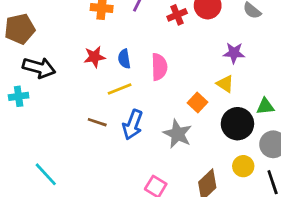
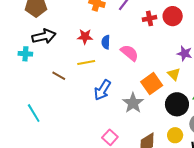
pink semicircle: (159, 67) -> (129, 53), turned -60
black arrow: (39, 68) -> (44, 36), turned -40
yellow line: (120, 89) -> (86, 63), moved
orange square: (197, 102) -> (152, 84), size x1.5
brown line: (97, 122) -> (59, 76), moved

